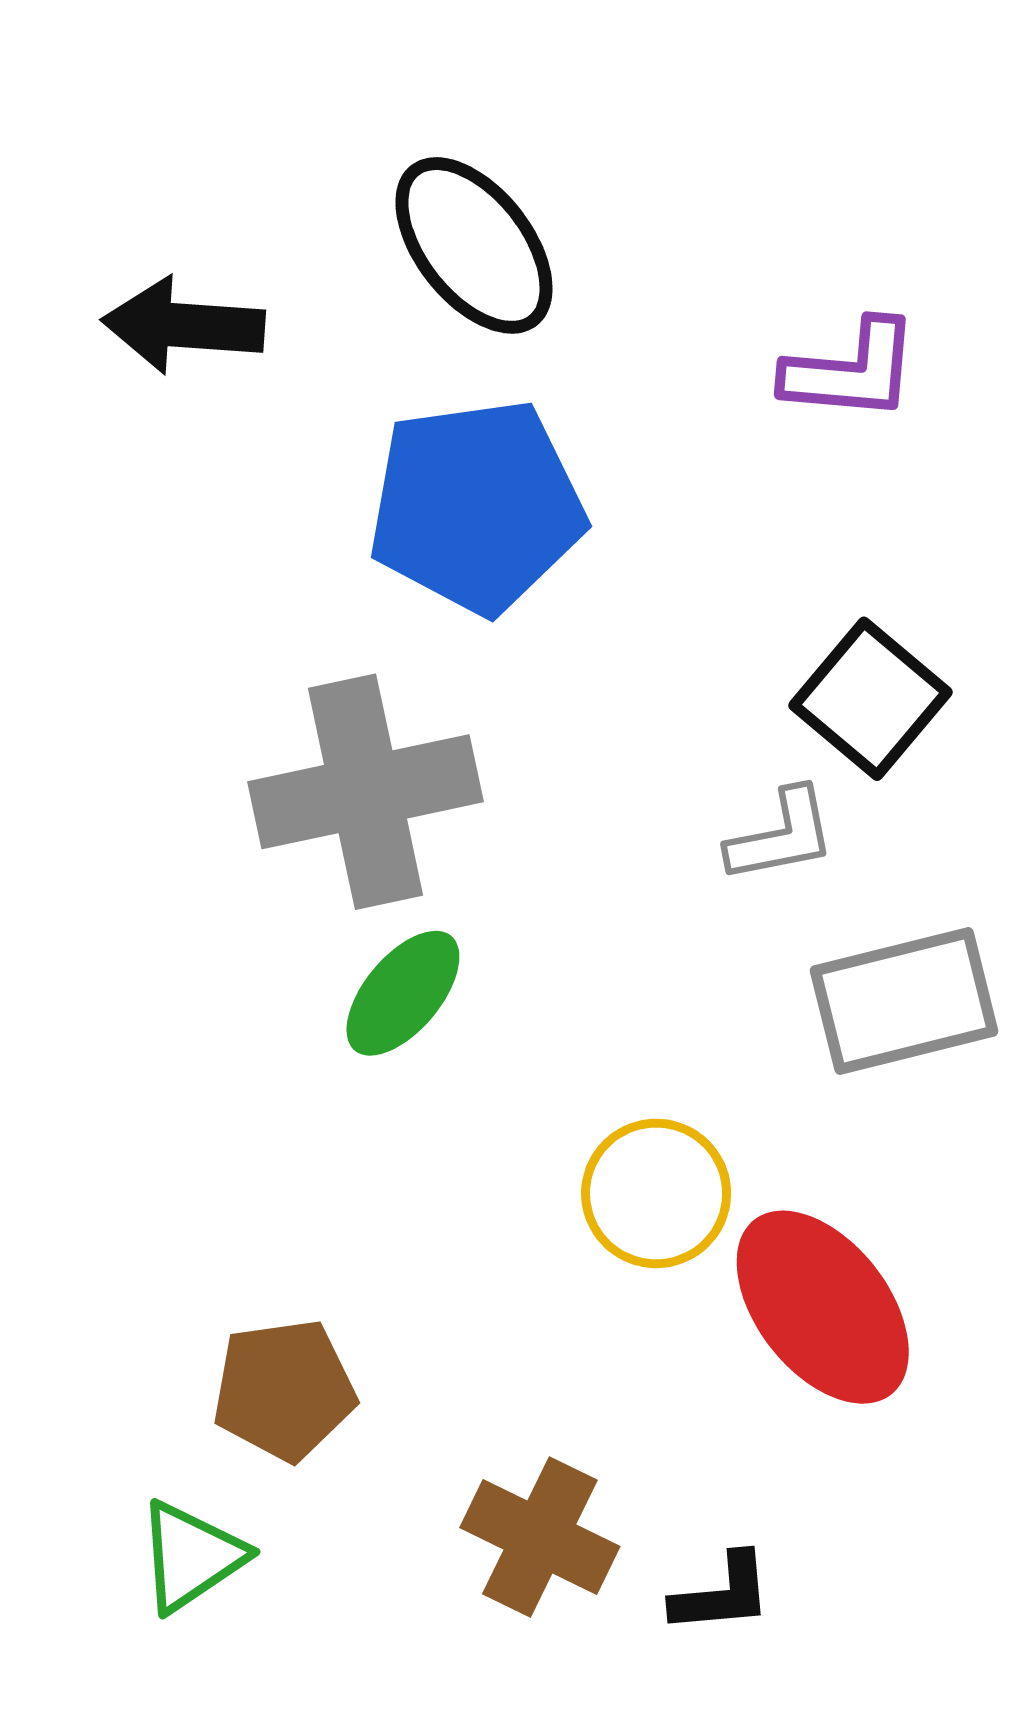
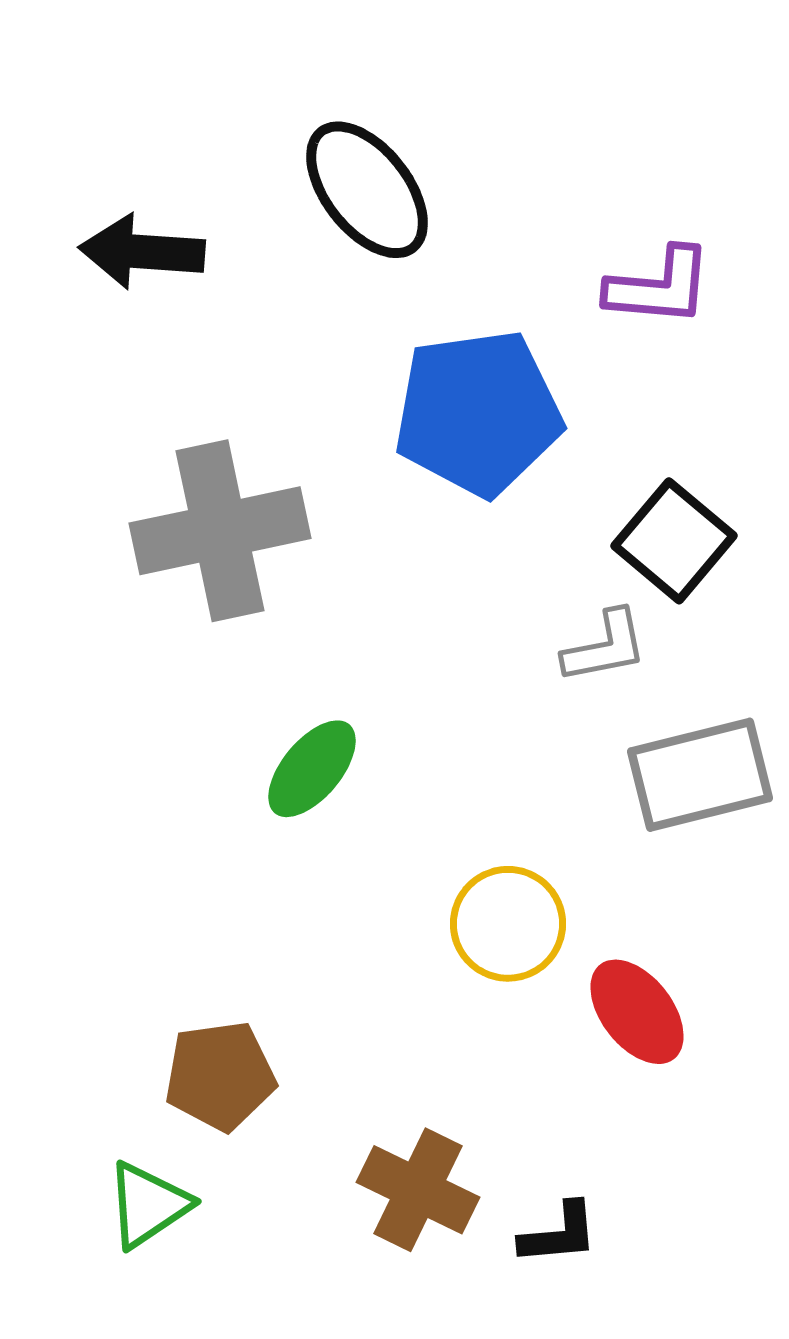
blue pentagon: (477, 506) -> (478, 413), moved
gray cross: (365, 792) -> (220, 531), moved
red ellipse: (823, 1307) -> (637, 1012), size x0.7

